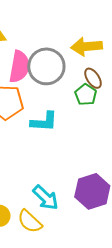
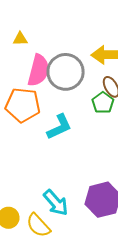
cyan L-shape: (44, 122) -> (59, 127), turned -32

